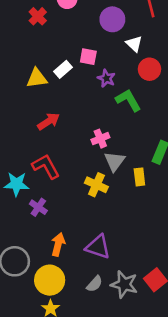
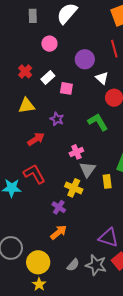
red cross: (38, 16) -> (25, 71), moved
white rectangle: (63, 69) -> (48, 78), moved
purple star: (106, 78) -> (57, 119), moved
purple cross: (38, 207) -> (59, 207), moved
orange arrow: (58, 244) -> (59, 232), moved, turned 36
purple triangle: (98, 247) -> (108, 238), moved

